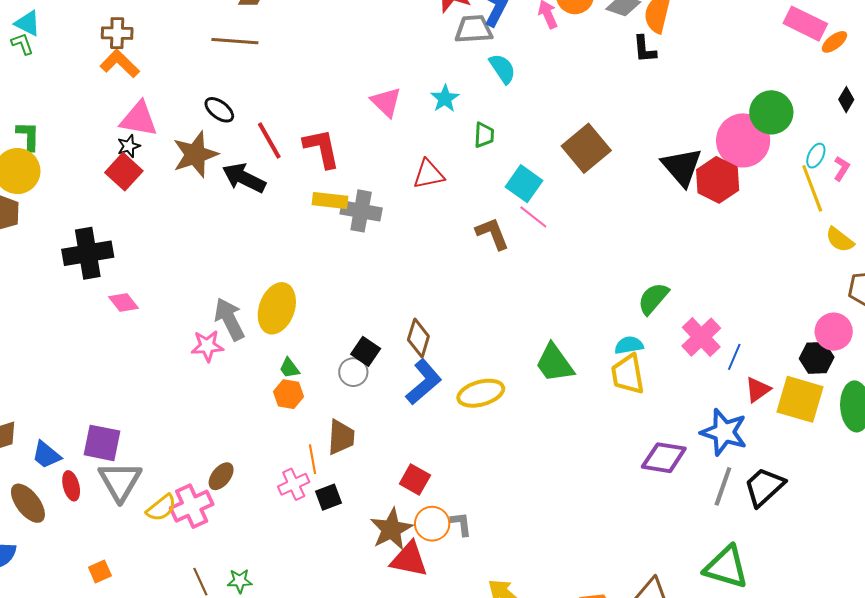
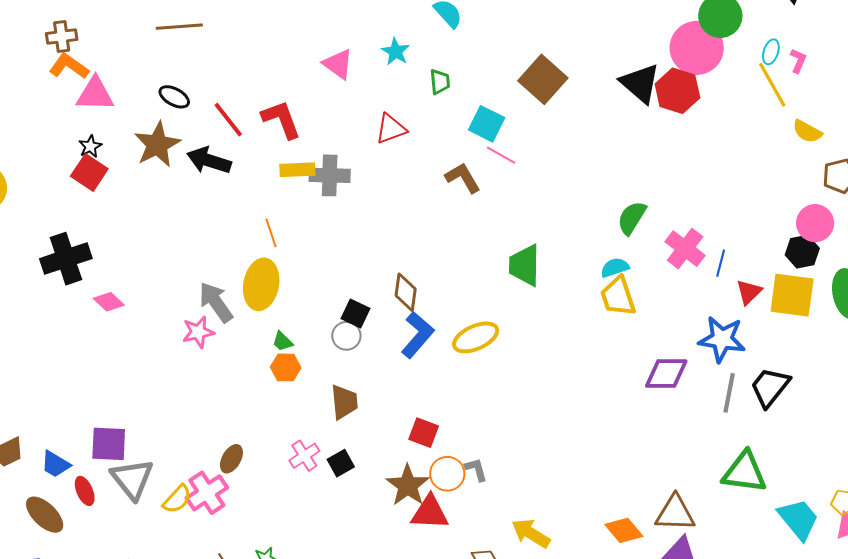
pink triangle: (139, 119) -> (95, 94), moved
green trapezoid: (555, 363) -> (525, 265), moved, turned 45
orange line: (313, 459) -> (271, 233), moved

